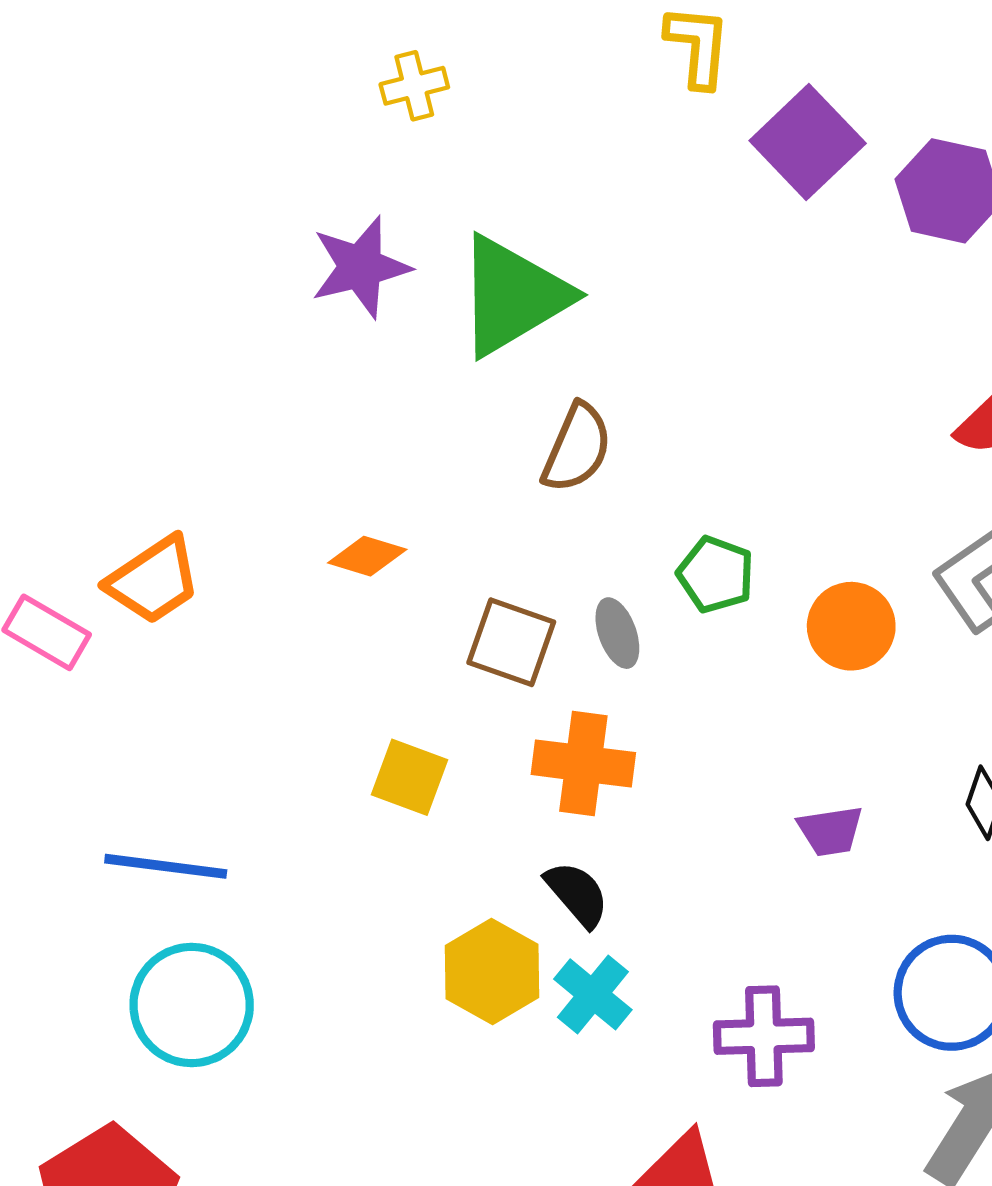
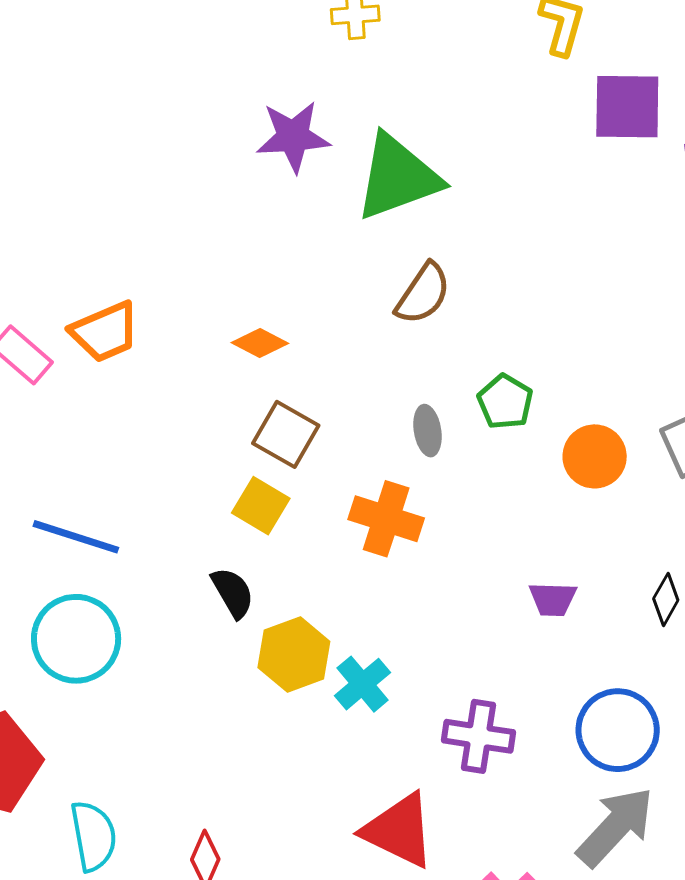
purple square: (808, 142) -> (627, 107), turned 34
brown square: (511, 642) -> (286, 434), moved
black semicircle: (577, 894) -> (233, 593), moved

